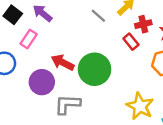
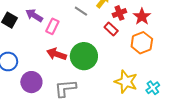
pink rectangle: (29, 39) -> (52, 26), moved
purple circle: (42, 82) -> (31, 82), moved

